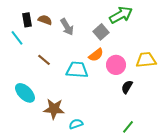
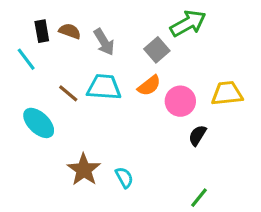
cyan trapezoid: (77, 70) -> (104, 87), moved
cyan ellipse: (25, 93) -> (39, 123), moved
brown star: (54, 109) -> (84, 170), turned 30
cyan semicircle: (76, 124) -> (124, 177), moved, turned 80

